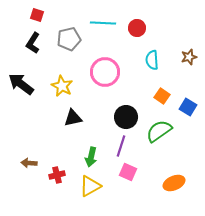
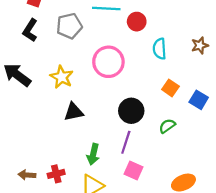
red circle: (137, 28) -> (137, 22), moved
green semicircle: (159, 131) -> (167, 126), size x0.6
brown arrow: (29, 163) -> (27, 175), moved

